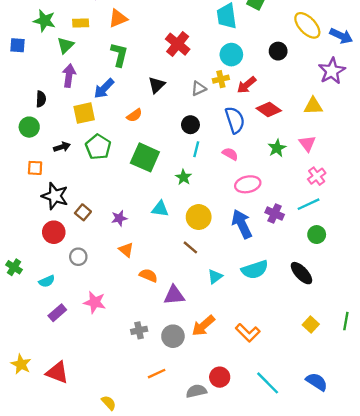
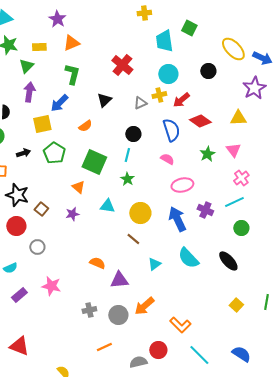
cyan line: (196, 149) -> (127, 155), moved
orange triangle: (126, 250) -> (78, 187), moved
cyan semicircle: (255, 270) -> (188, 258), turned 65
orange L-shape: (248, 333) -> (180, 325), moved

